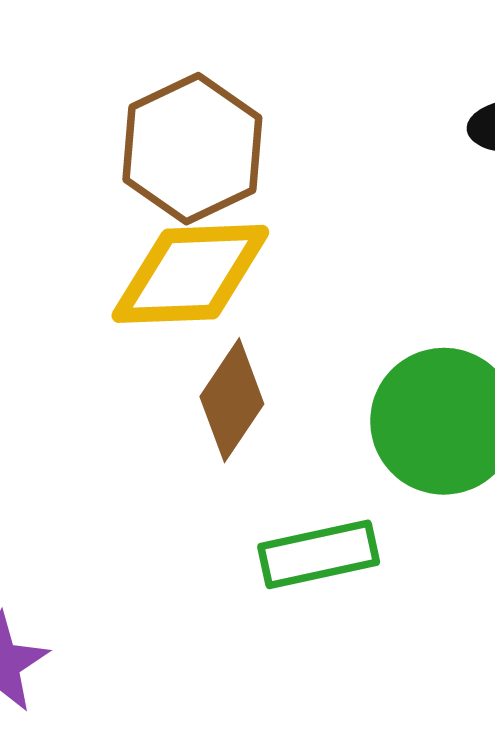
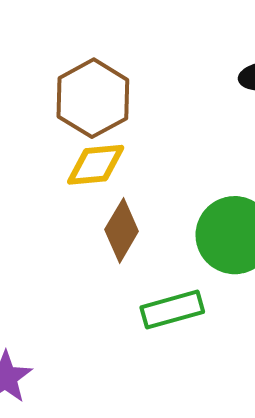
yellow diamond: (190, 274) -> (96, 165), size x0.7

